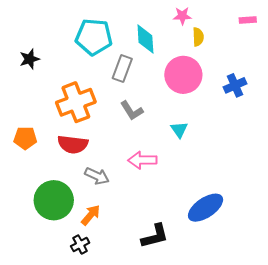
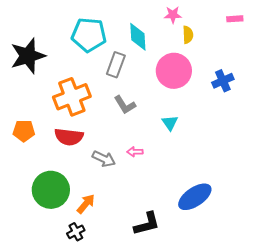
black star: (30, 59) -> (28, 56), size x1.8
pink arrow: (142, 160) -> (135, 152), size x0.6
gray arrow: (97, 176) -> (104, 159), moved

